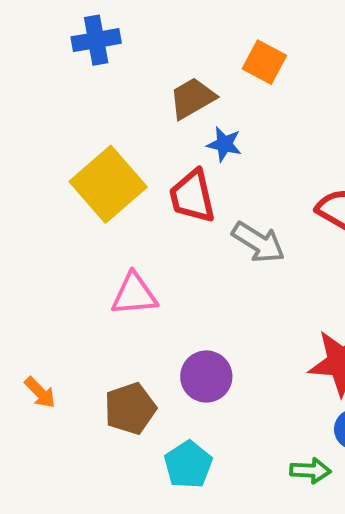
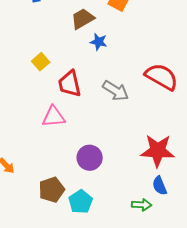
yellow square: (108, 184) -> (41, 62), size x0.5
red trapezoid: (192, 196) -> (70, 84), moved
brown pentagon: (130, 409) -> (52, 190), moved

